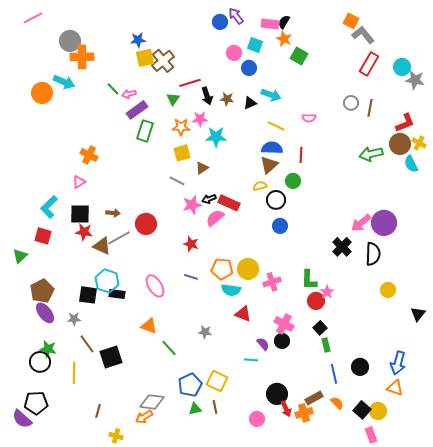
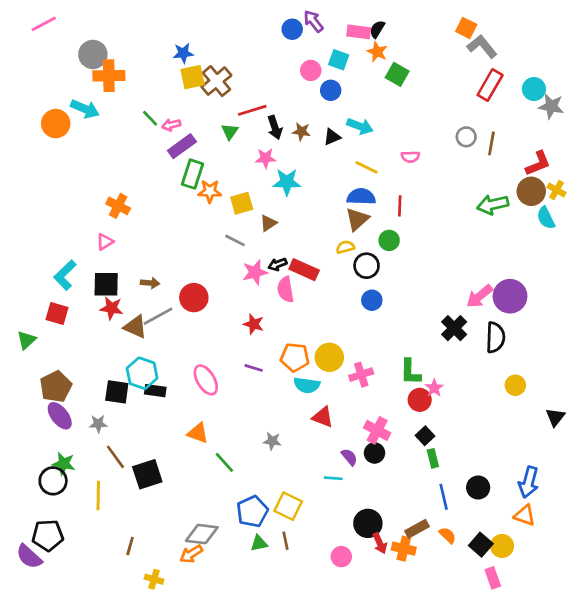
orange star: (181, 127) -> (210, 191), moved
pink semicircle: (215, 218) -> (286, 290), turned -60
orange cross: (304, 413) -> (404, 549), turned 30

